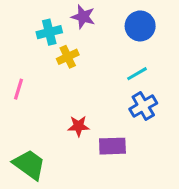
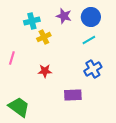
purple star: (83, 17) -> (64, 16), moved
cyan line: (137, 74) -> (89, 40), moved
red star: (79, 126) -> (45, 71), moved

